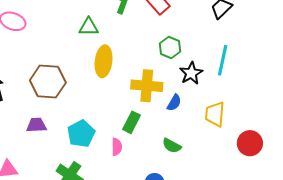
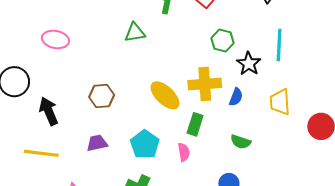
yellow ellipse: (104, 61) -> (165, 95), moved, turned -44
brown hexagon: (48, 81) -> (102, 96), size x0.7

